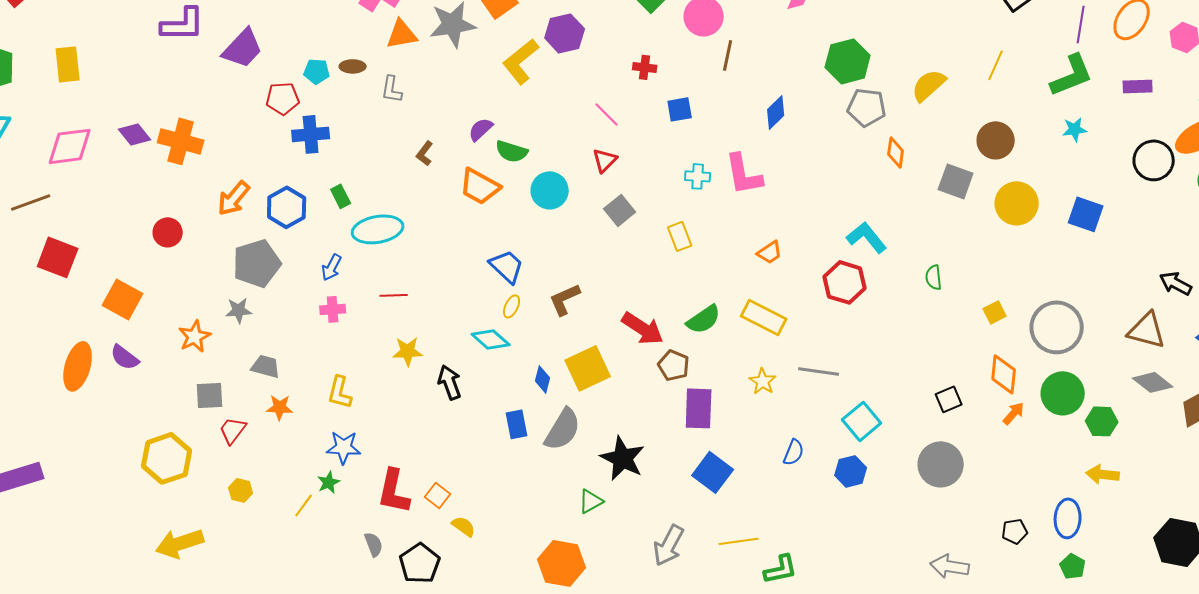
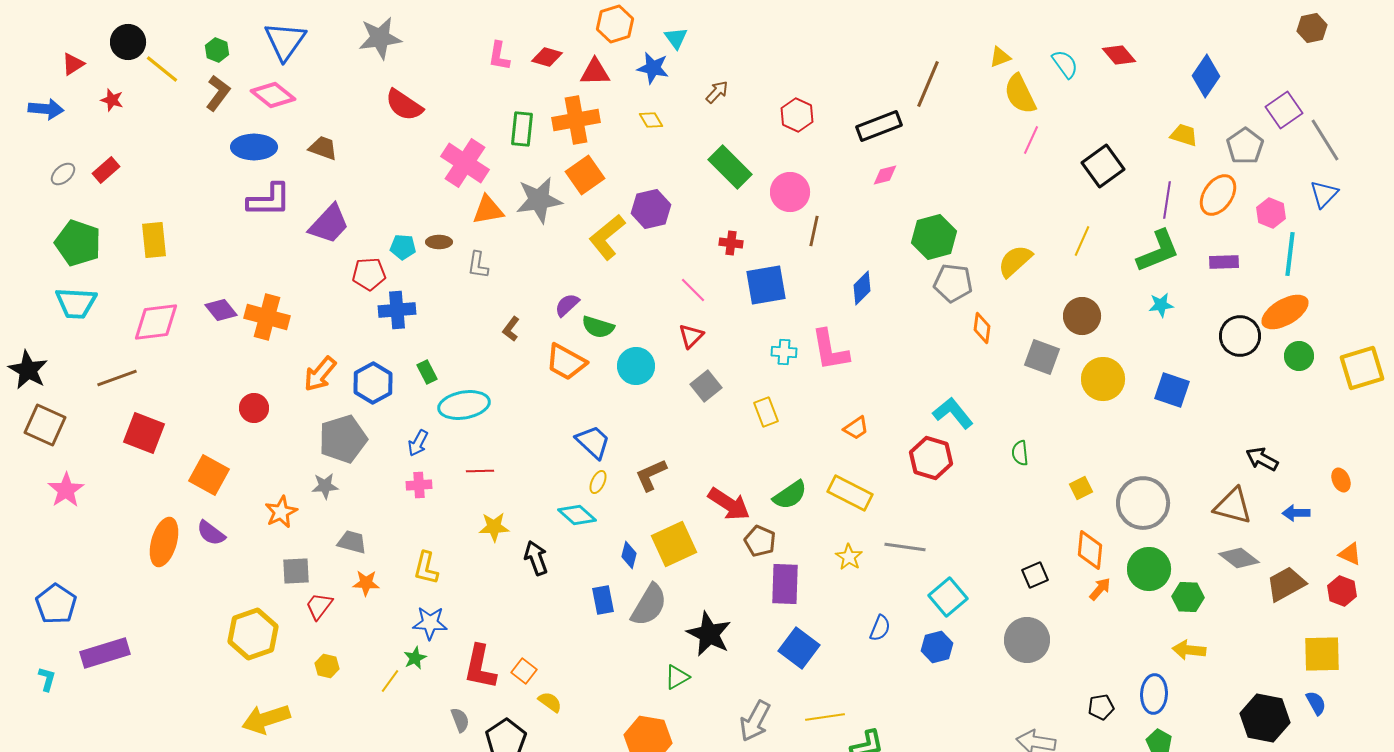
blue square: (680, 109) -> (766, 285), size x1.6

